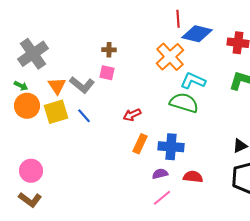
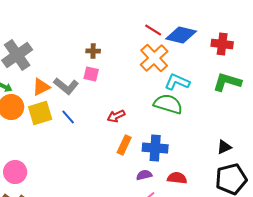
red line: (178, 19) -> (153, 30), moved, turned -54
orange triangle: (57, 86) -> (41, 87), turned 36

